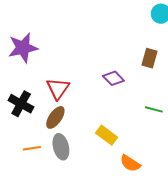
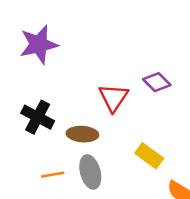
red triangle: (58, 89) -> (113, 98), moved
brown ellipse: (55, 117) -> (82, 134), turned 60

